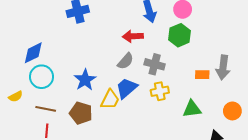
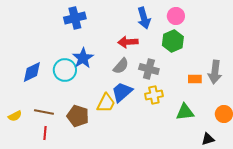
blue diamond: (33, 53) -> (32, 72), moved
cyan circle: (41, 77) -> (65, 70), moved
blue star: (85, 80) -> (83, 58), moved
yellow semicircle: (16, 96) -> (15, 116), moved

